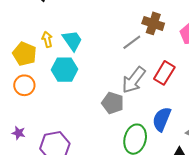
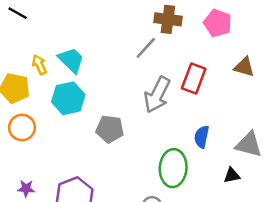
gray pentagon: (113, 103) -> (110, 129), moved
blue semicircle: (162, 119) -> (202, 137), size x0.7

